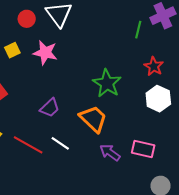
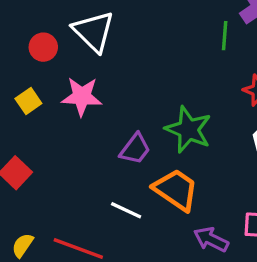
purple trapezoid: (50, 108) -> (135, 149), moved
white line: (60, 143) -> (126, 210), moved

